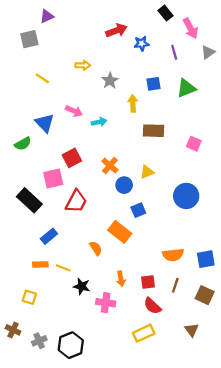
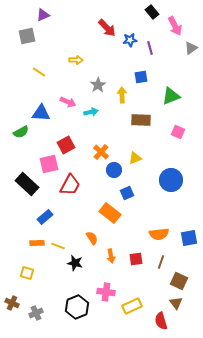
red arrow: (116, 30) -> (107, 28), turned 66
purple line: (174, 52) -> (150, 48), moved
gray star: (110, 81) -> (98, 85), moved
green triangle: (186, 88) -> (171, 96), moved
blue triangle: (45, 123) -> (41, 113), turned -42
orange semicircle: (96, 248) -> (92, 238), moved
brown square: (205, 295) -> (179, 281), moved
pink cross: (106, 303) -> (106, 292), moved
red semicircle: (152, 306) -> (161, 321), moved, turned 30
black hexagon: (71, 345) -> (77, 307), moved

